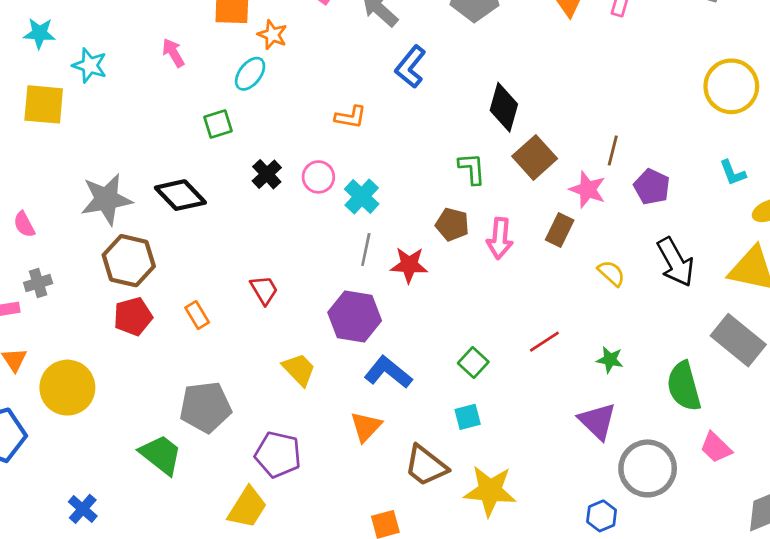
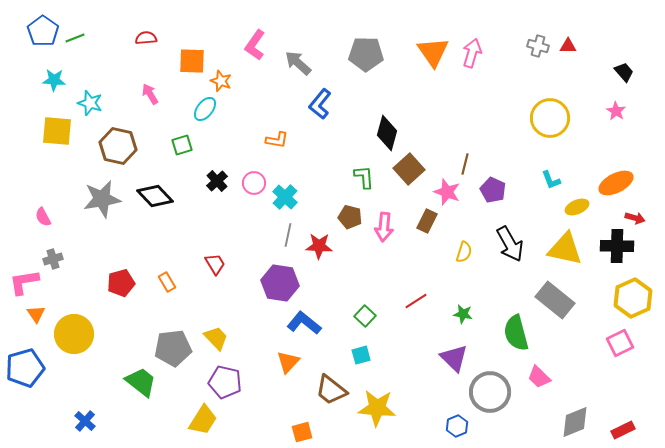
brown hexagon: (129, 261) -> (118, 146), moved
yellow semicircle: (611, 273) -> (464, 252), turned 65
yellow trapezoid: (299, 369) -> (216, 338), moved

